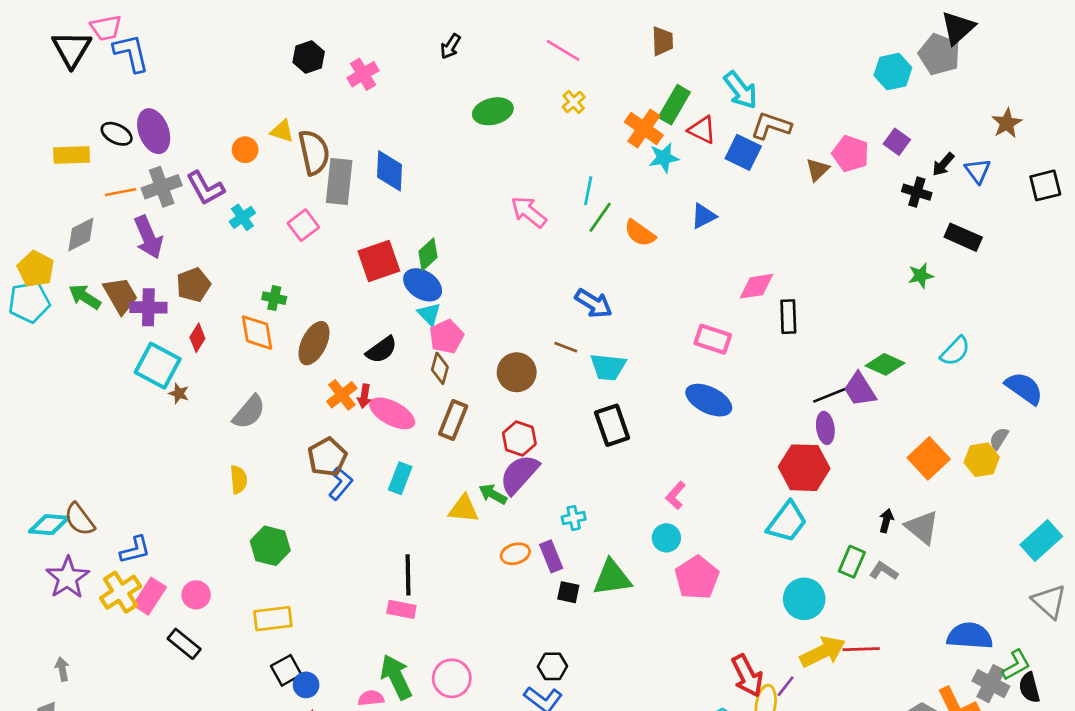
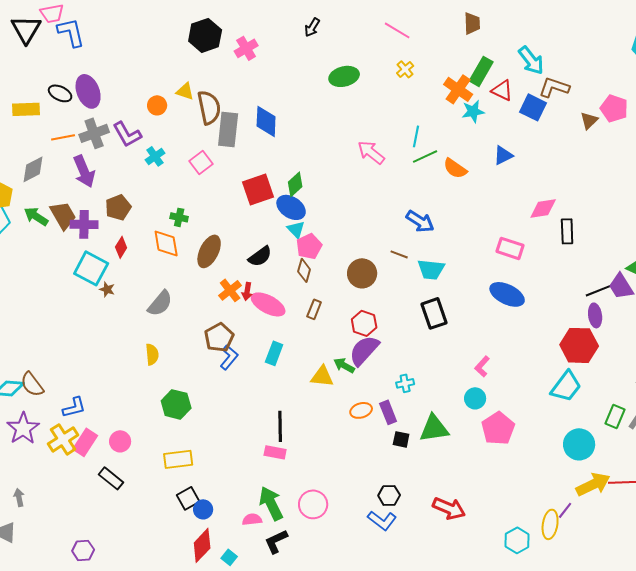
black hexagon: (309, 57) -> (205, 35), size x1.4
green line: (600, 217) -> (425, 156), turned 30
brown rectangle: (453, 420) -> (314, 309), size x0.7
red arrow: (747, 676) -> (449, 508), moved, turned -40

